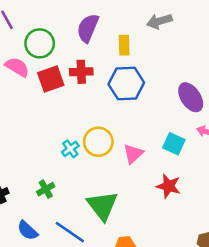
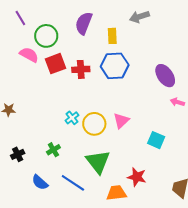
red cross: (81, 72) -> (81, 69), moved
yellow circle: (98, 142) -> (94, 124), moved
cyan square: (174, 144) -> (156, 140), moved
red star: (169, 186) -> (137, 177), moved

